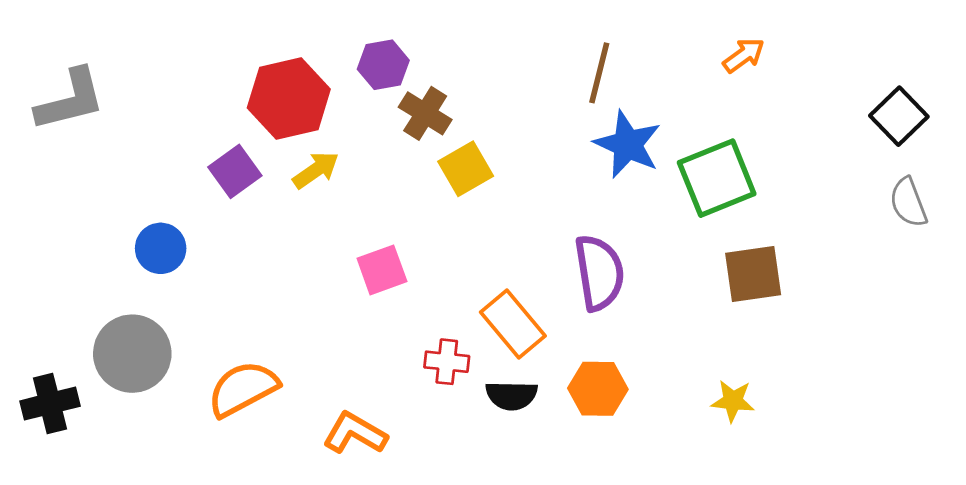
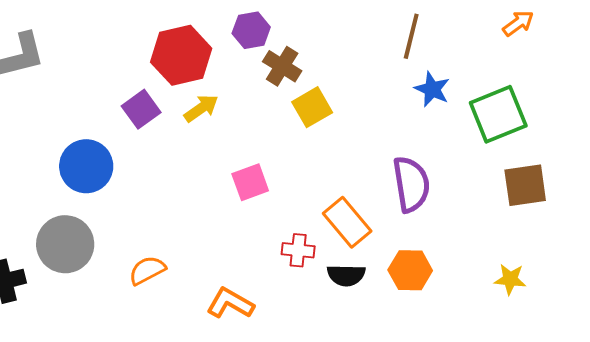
blue star: (628, 144) -> (432, 89), size x0.7
blue circle: (161, 248) -> (86, 166), size x1.4
orange semicircle: (243, 389) -> (147, 270), size x0.7

